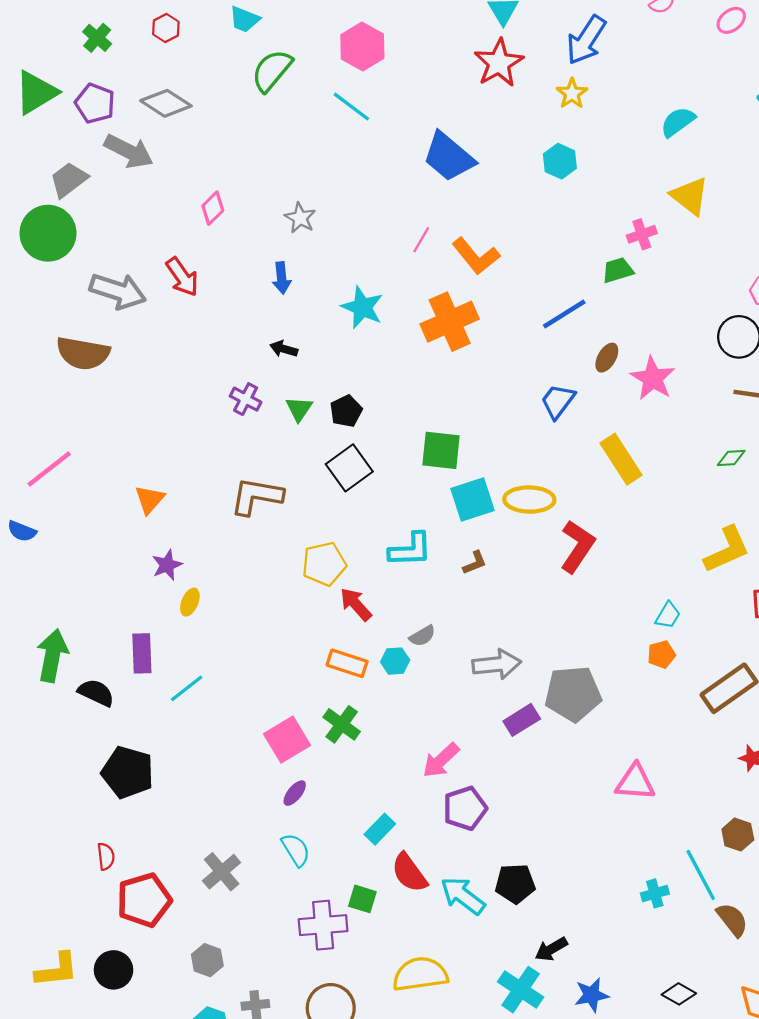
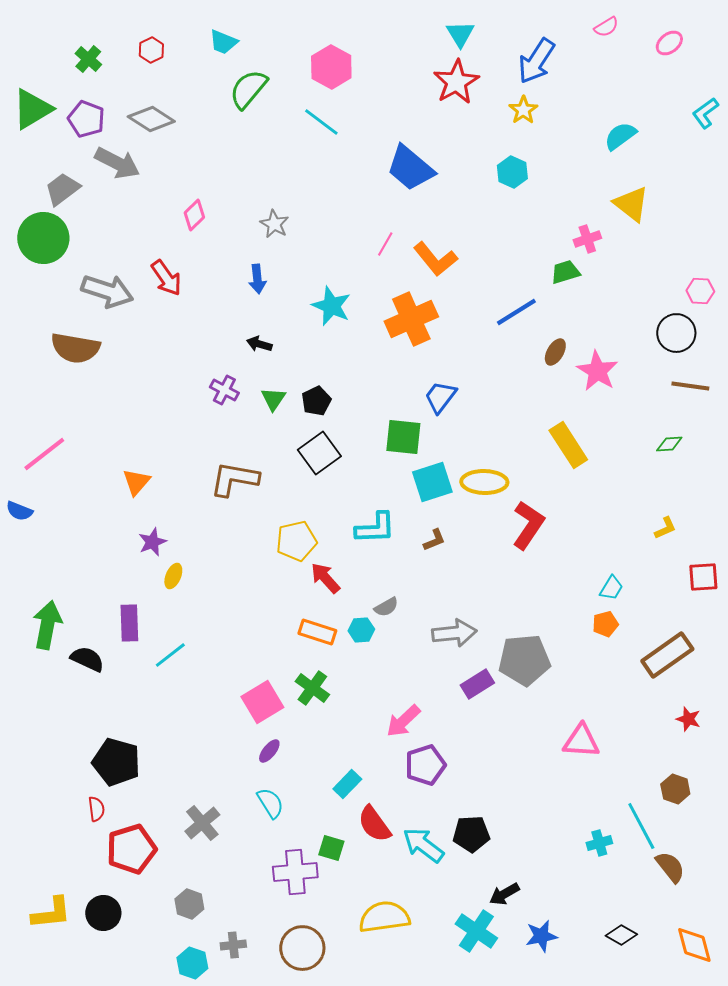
blue trapezoid: (558, 401) -> (440, 397), moved
yellow L-shape: (727, 550) -> (665, 528), size x0.5
black pentagon: (128, 772) -> (116, 762), moved

